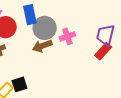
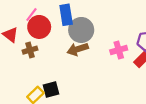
pink cross: (67, 36) -> (119, 50), moved

